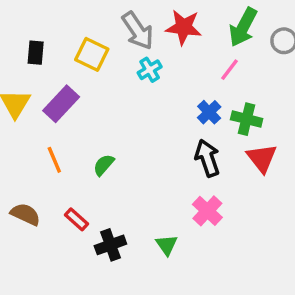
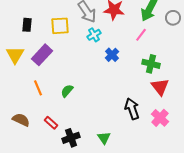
yellow square: (92, 54) -> (60, 26), turned -30
blue cross: (209, 112) -> (112, 55), moved
black arrow: (207, 158) -> (132, 109), moved
pink cross: (207, 211) -> (160, 118), moved

